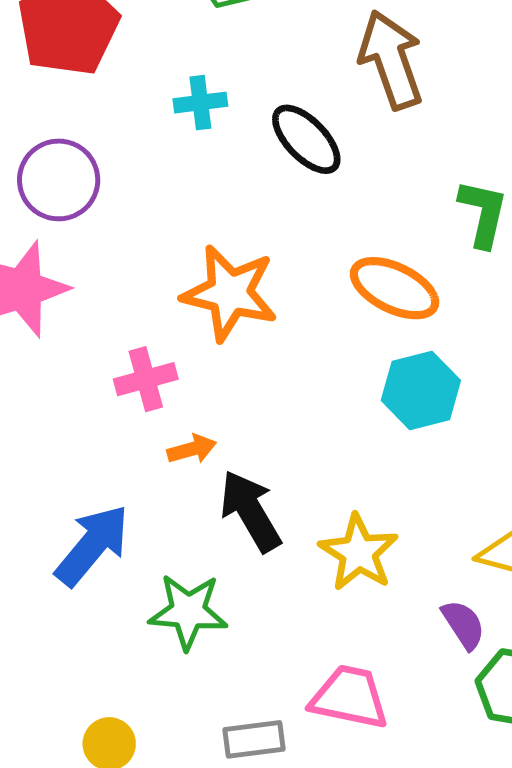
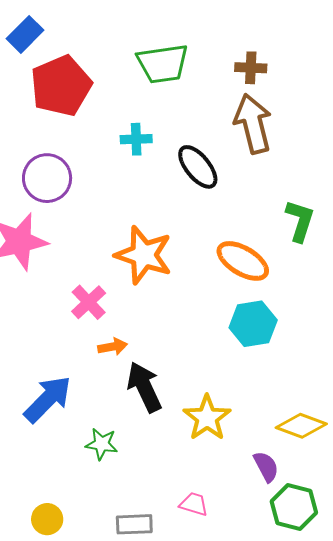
pink cross: (146, 379) -> (89, 302), turned -33
green star: (188, 611) -> (102, 444), size x0.7
pink trapezoid: (350, 697) -> (194, 504), size x0.6

